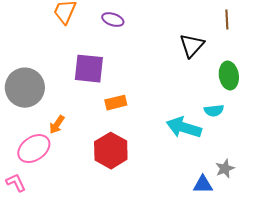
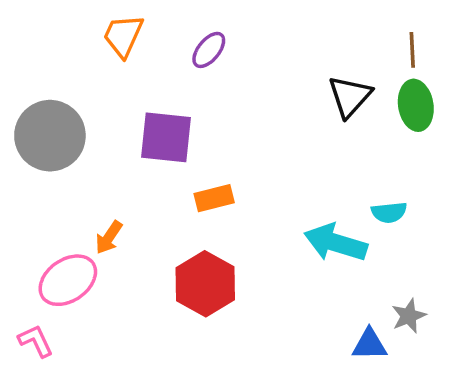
purple ellipse: (113, 20) -> (209, 50), turned -70
green ellipse: (229, 76) -> (416, 105), moved
gray circle: (25, 88) -> (50, 136), moved

